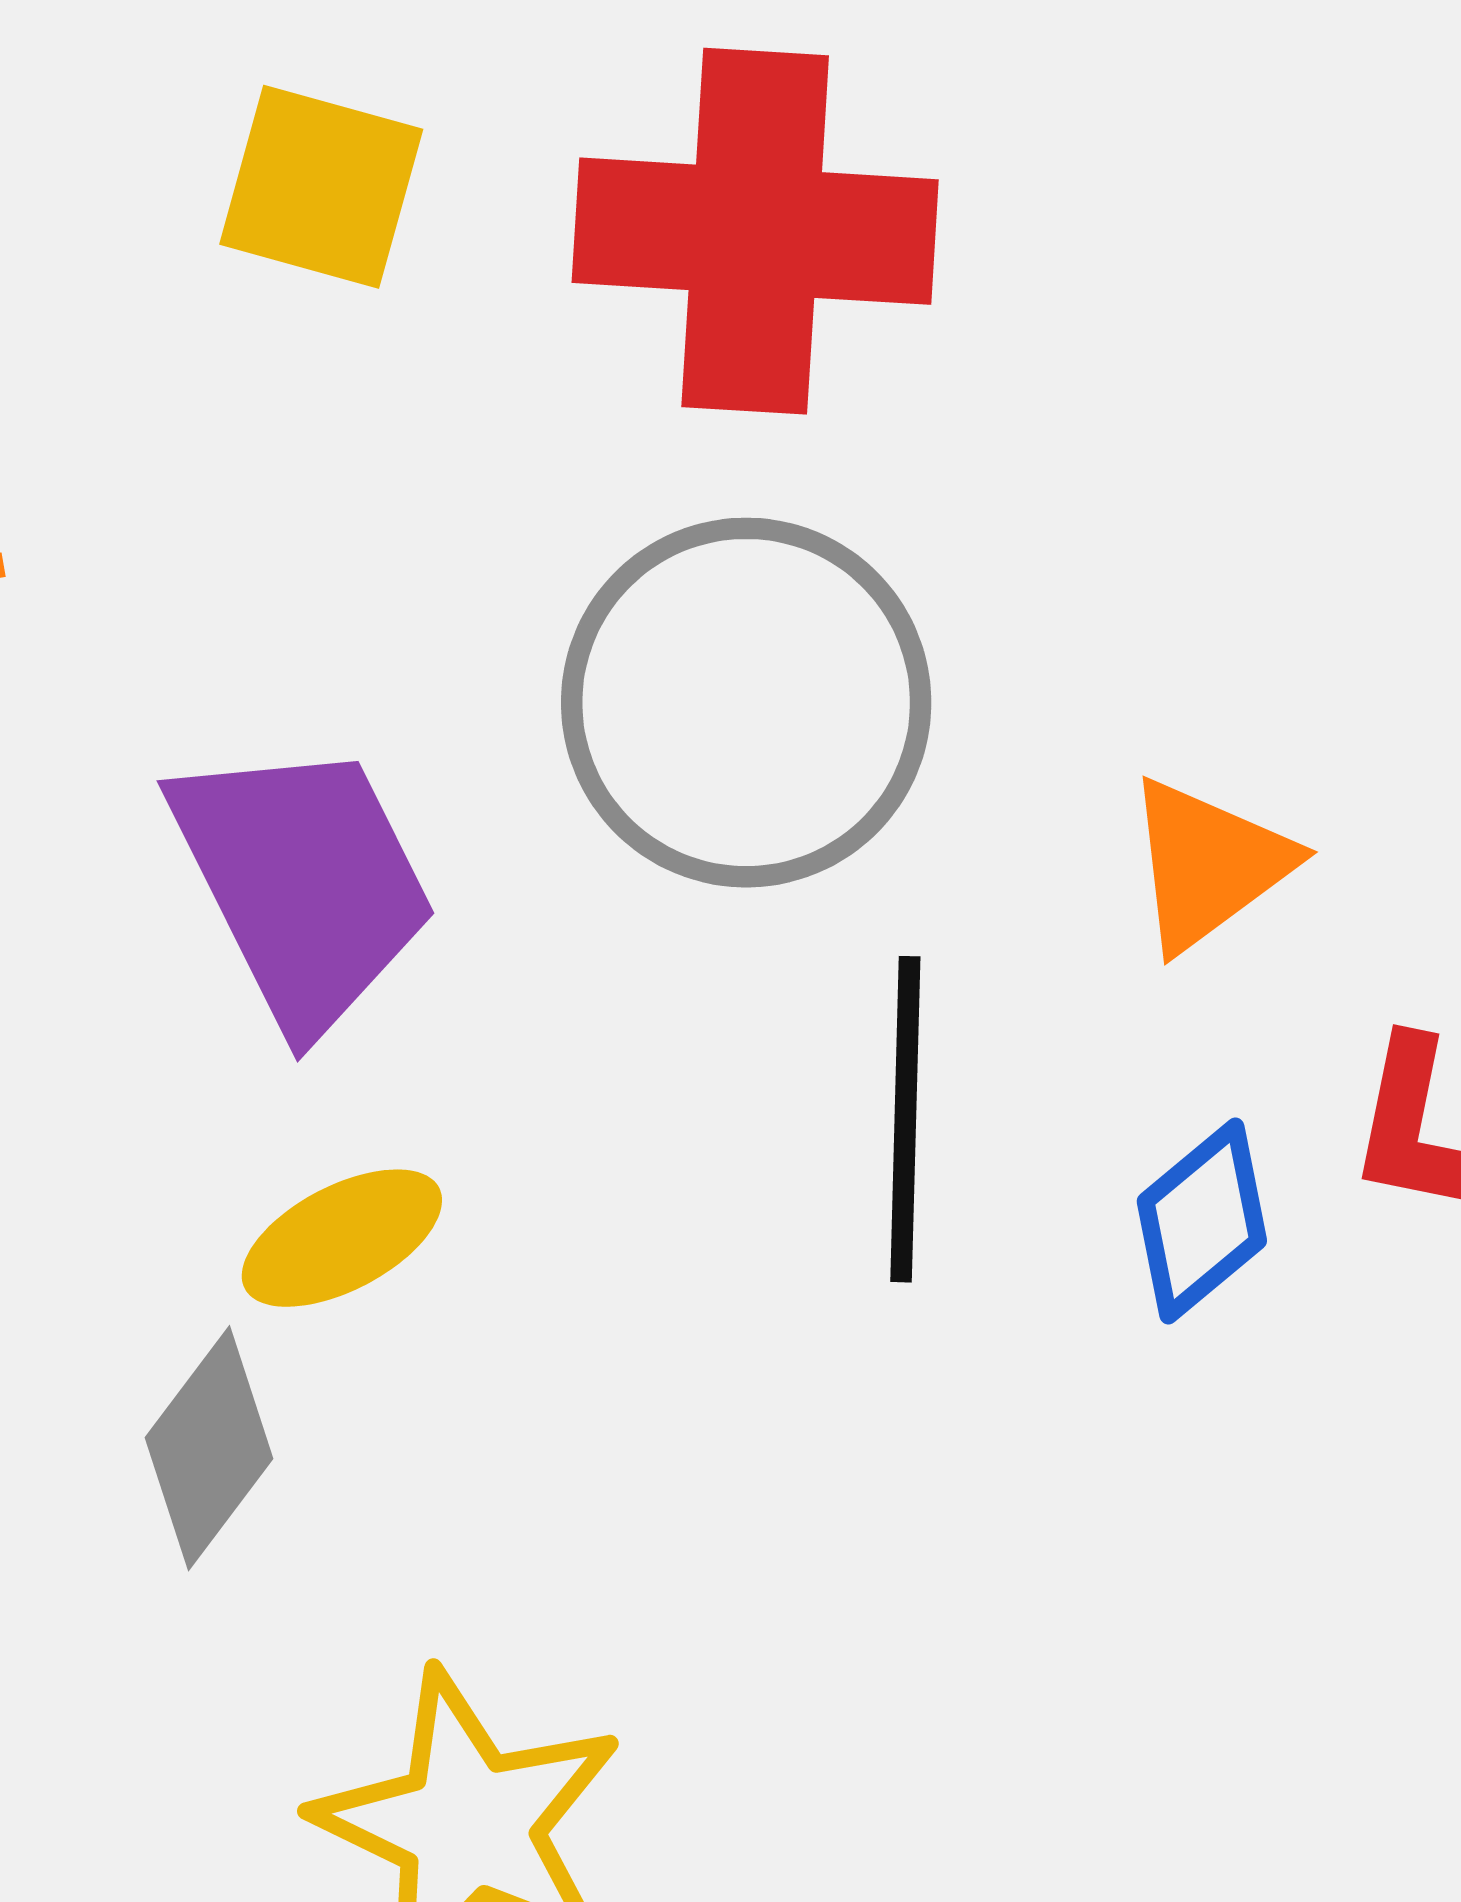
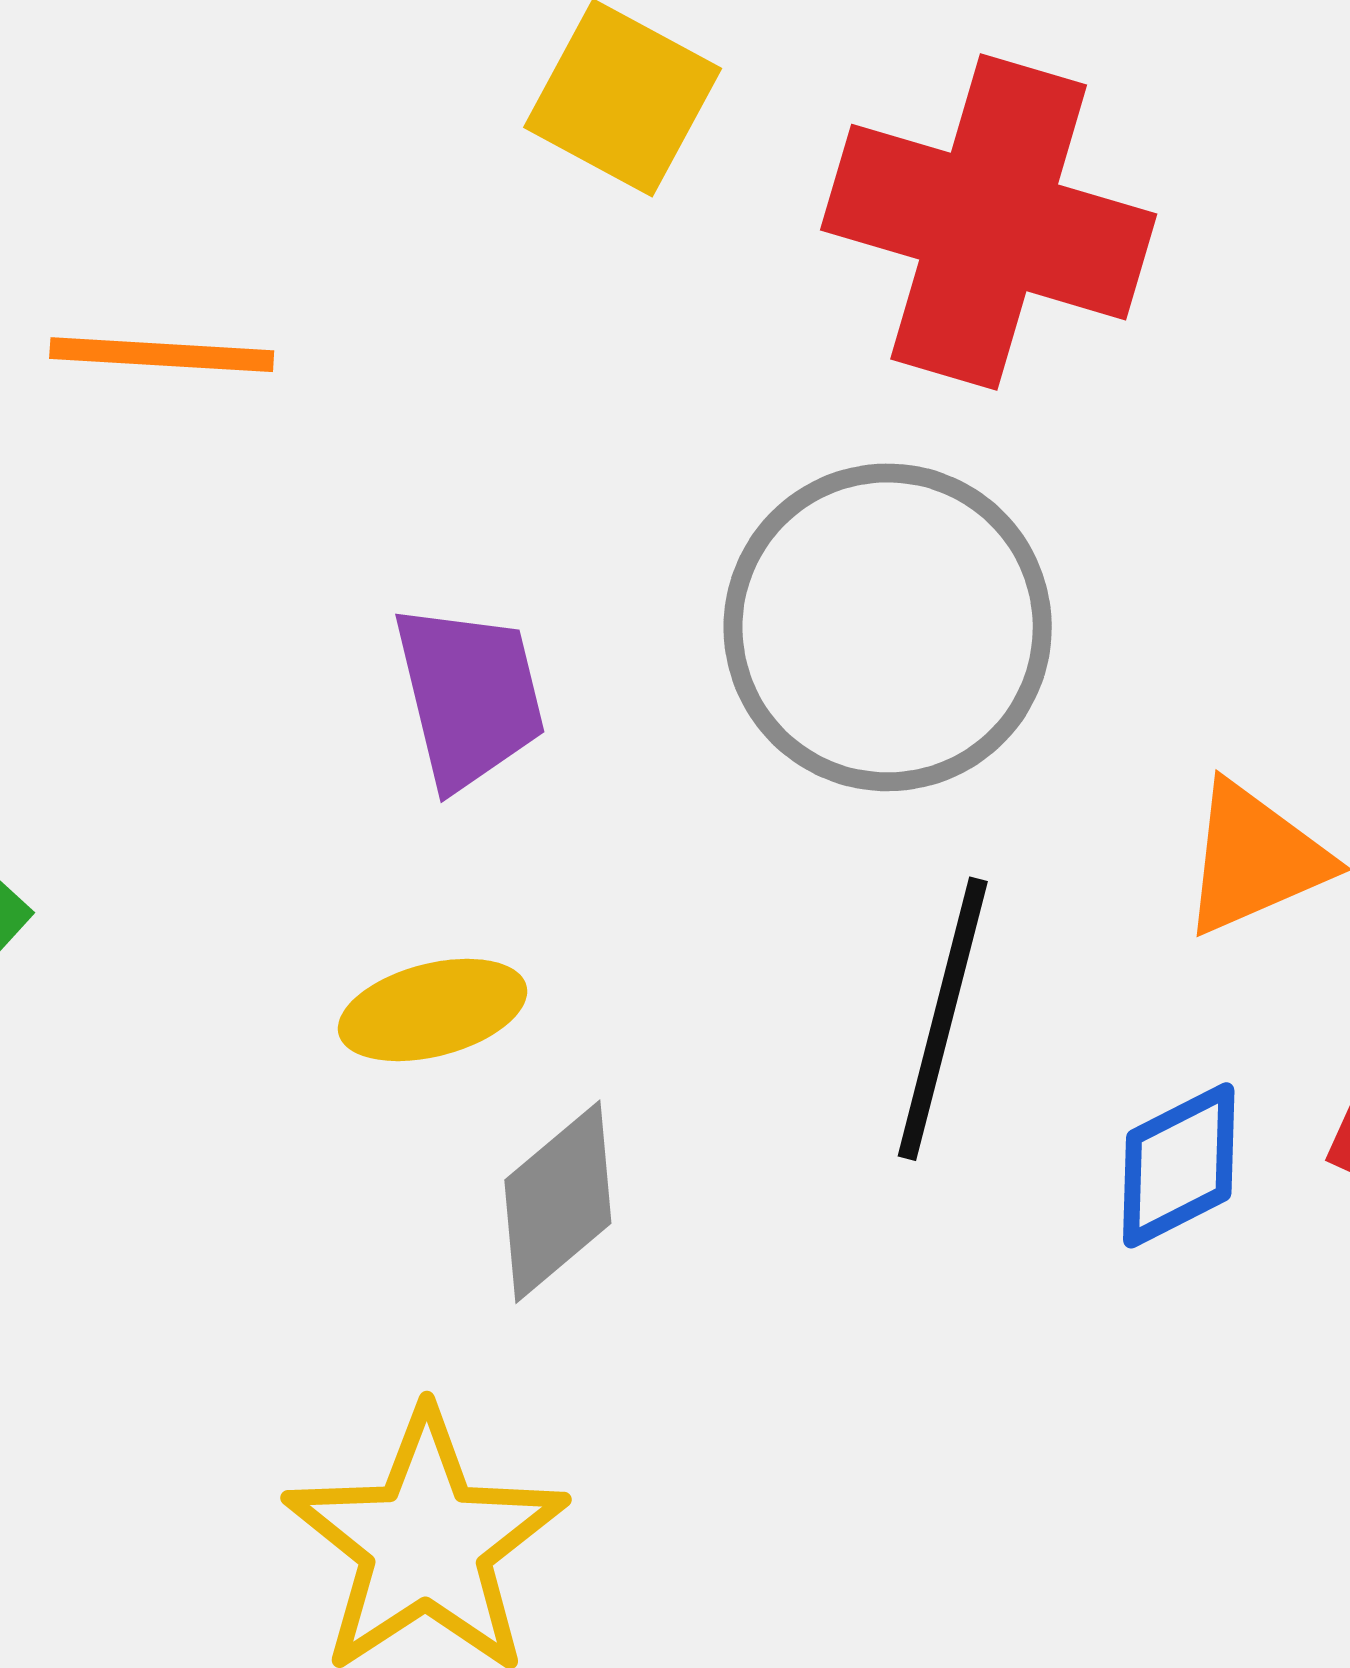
purple trapezoid: (303, 884) -> (469, 696), size x0.7
gray diamond: (209, 1448) -> (558, 1202), moved

